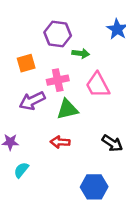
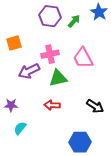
green arrow: (81, 53) -> (74, 21), moved, turned -56
orange square: (26, 63) -> (14, 43), moved

